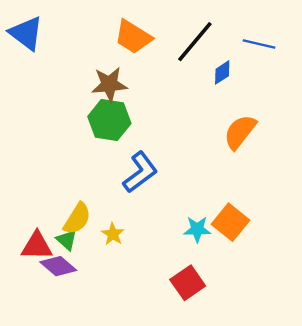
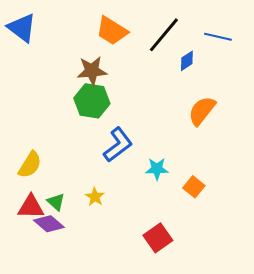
yellow semicircle: (77, 219) -> (30, 165), moved
orange square: (230, 222) -> (194, 187), size x0.7
cyan star: (197, 229) -> (157, 169), moved

